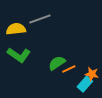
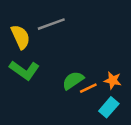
yellow semicircle: (16, 29) -> (20, 37), turned 72
orange star: (92, 74) -> (113, 80), moved

